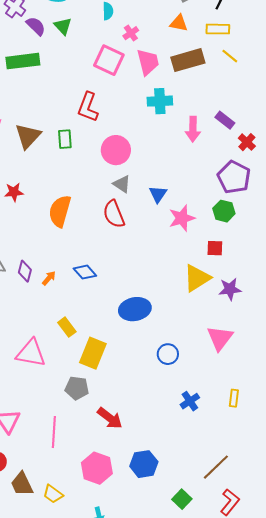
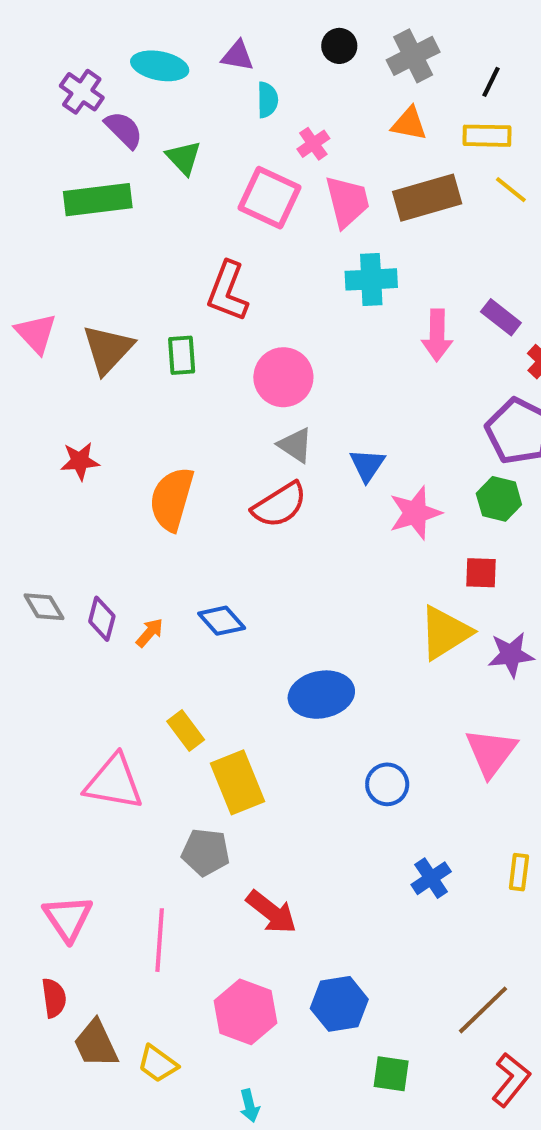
green triangle: (63, 26) -> (184, 158), moved
red semicircle: (114, 214) -> (279, 505), turned -100
yellow rectangle: (93, 353) -> (238, 782), turned -44
green square: (182, 499) -> (391, 1074), moved, turned -36

